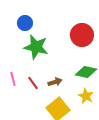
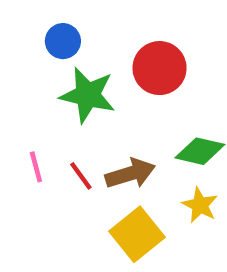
red circle: (82, 35) -> (160, 68), moved
brown arrow: (55, 82) -> (130, 174), size x1.5

